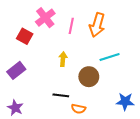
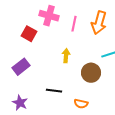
pink cross: (45, 18) -> (49, 16), turned -36
black line: (61, 95) -> (54, 91), moved

